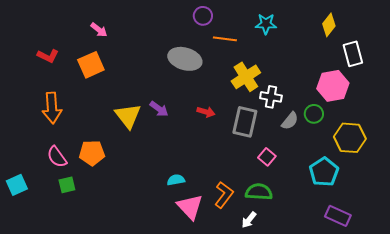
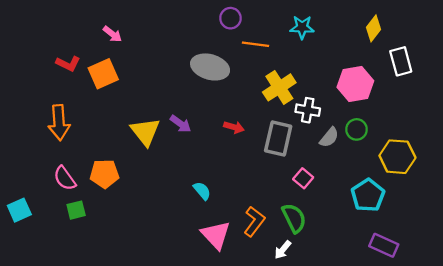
red L-shape: (48, 56) -> (68, 64), moved
pink hexagon: (333, 86) -> (355, 84), moved
cyan semicircle: (176, 180) -> (202, 191), moved, turned 60
green semicircle: (259, 192) -> (294, 218), turned 60

